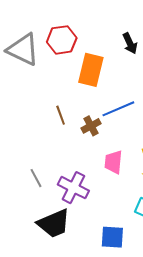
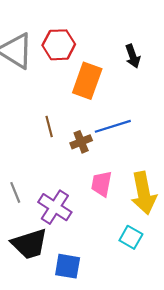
blue square: (112, 237) -> (68, 266), moved

